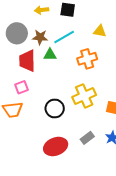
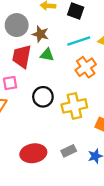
cyan line: (64, 37) -> (79, 41), moved
orange cross: (87, 59) -> (86, 67), turned -30
black circle: (55, 108) -> (43, 97), moved

